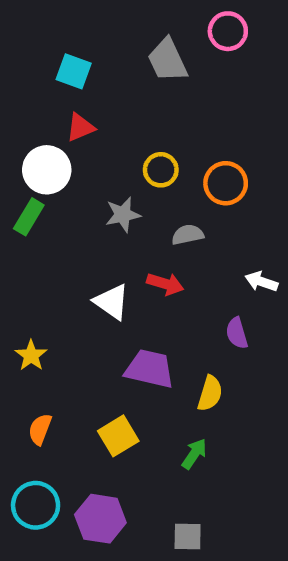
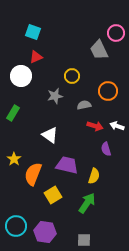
pink circle: (228, 31) -> (116, 33), moved
gray trapezoid: (167, 60) -> (99, 50), moved
orange circle: (226, 183) -> (108, 91), moved
green rectangle: (29, 217) -> (13, 113), moved
red arrow: (165, 284) -> (95, 126), moved
orange semicircle: (40, 429) -> (33, 174), moved, size x1.6
green arrow: (194, 454) -> (87, 203), size x1.5

